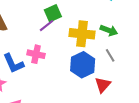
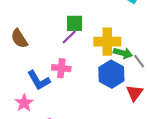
green square: (53, 13) -> (74, 23), turned 30
green arrow: (109, 30) -> (123, 53), moved

